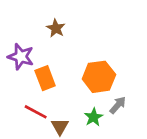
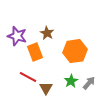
brown star: (56, 28) -> (47, 33), moved
gray arrow: (118, 105) -> (89, 83), moved

